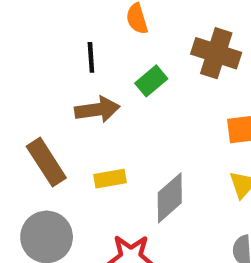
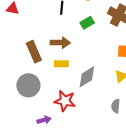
brown arrow: (97, 110) -> (60, 43), moved

